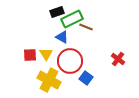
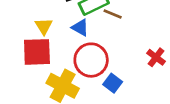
yellow triangle: (46, 54) -> (44, 26), moved
red square: (30, 55) -> (37, 52), size x1.6

